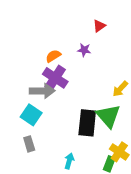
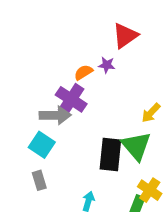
red triangle: (99, 26) -> (125, 36), size x1.6
orange semicircle: (53, 56) -> (83, 72), moved

